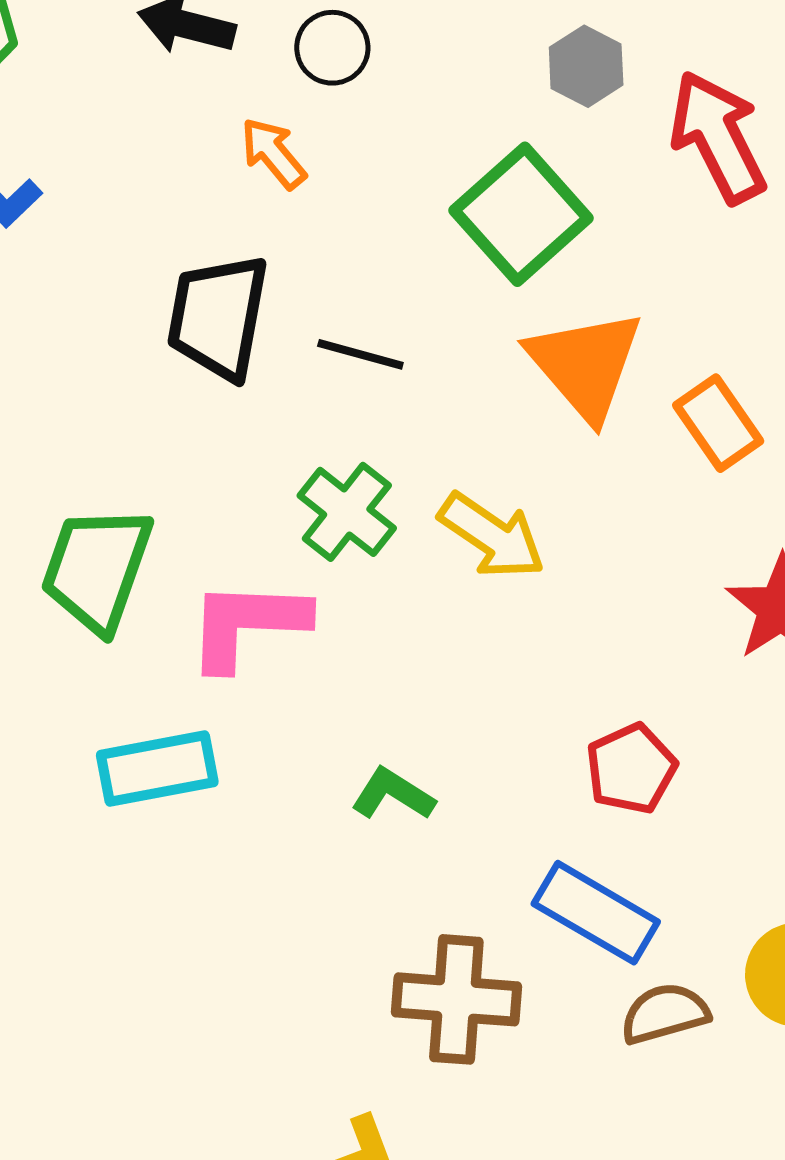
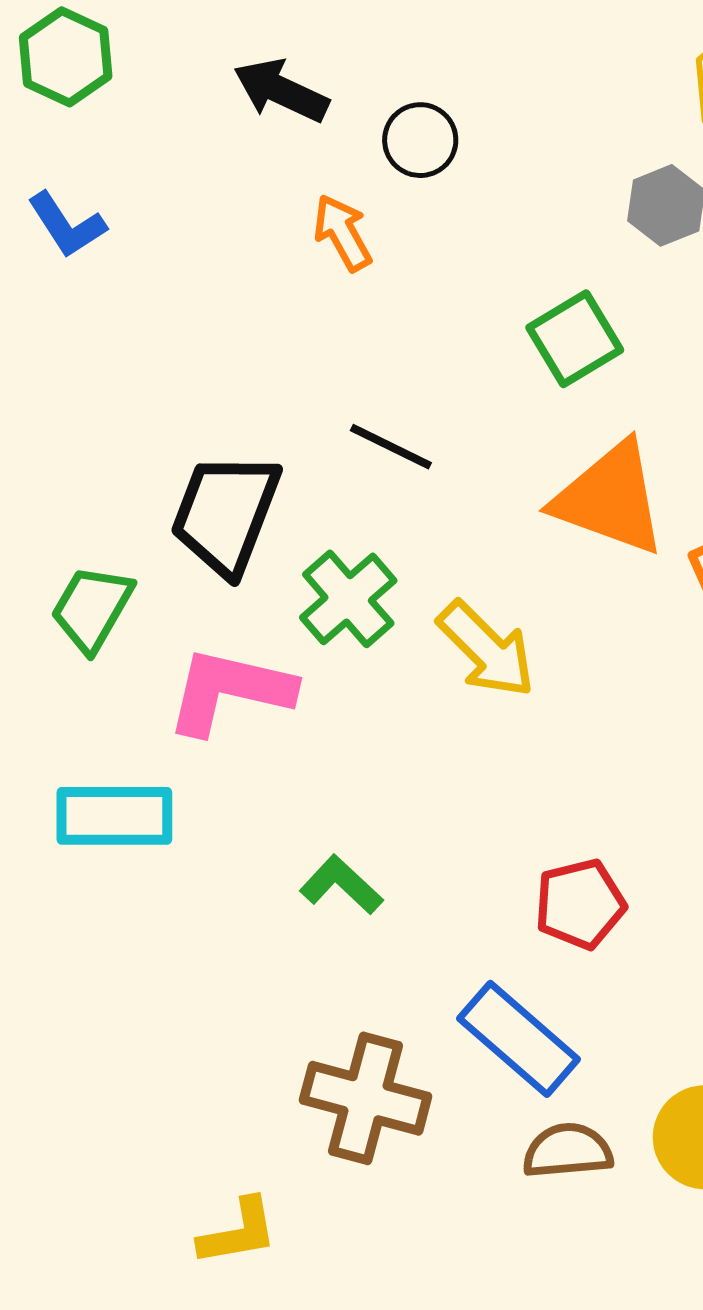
green square: (521, 214) -> (575, 339), size x0.7
black trapezoid: (218, 317) -> (226, 514), moved
orange triangle: (585, 365) -> (610, 498), turned -40
green trapezoid: (97, 569) -> (92, 608), size x0.7

